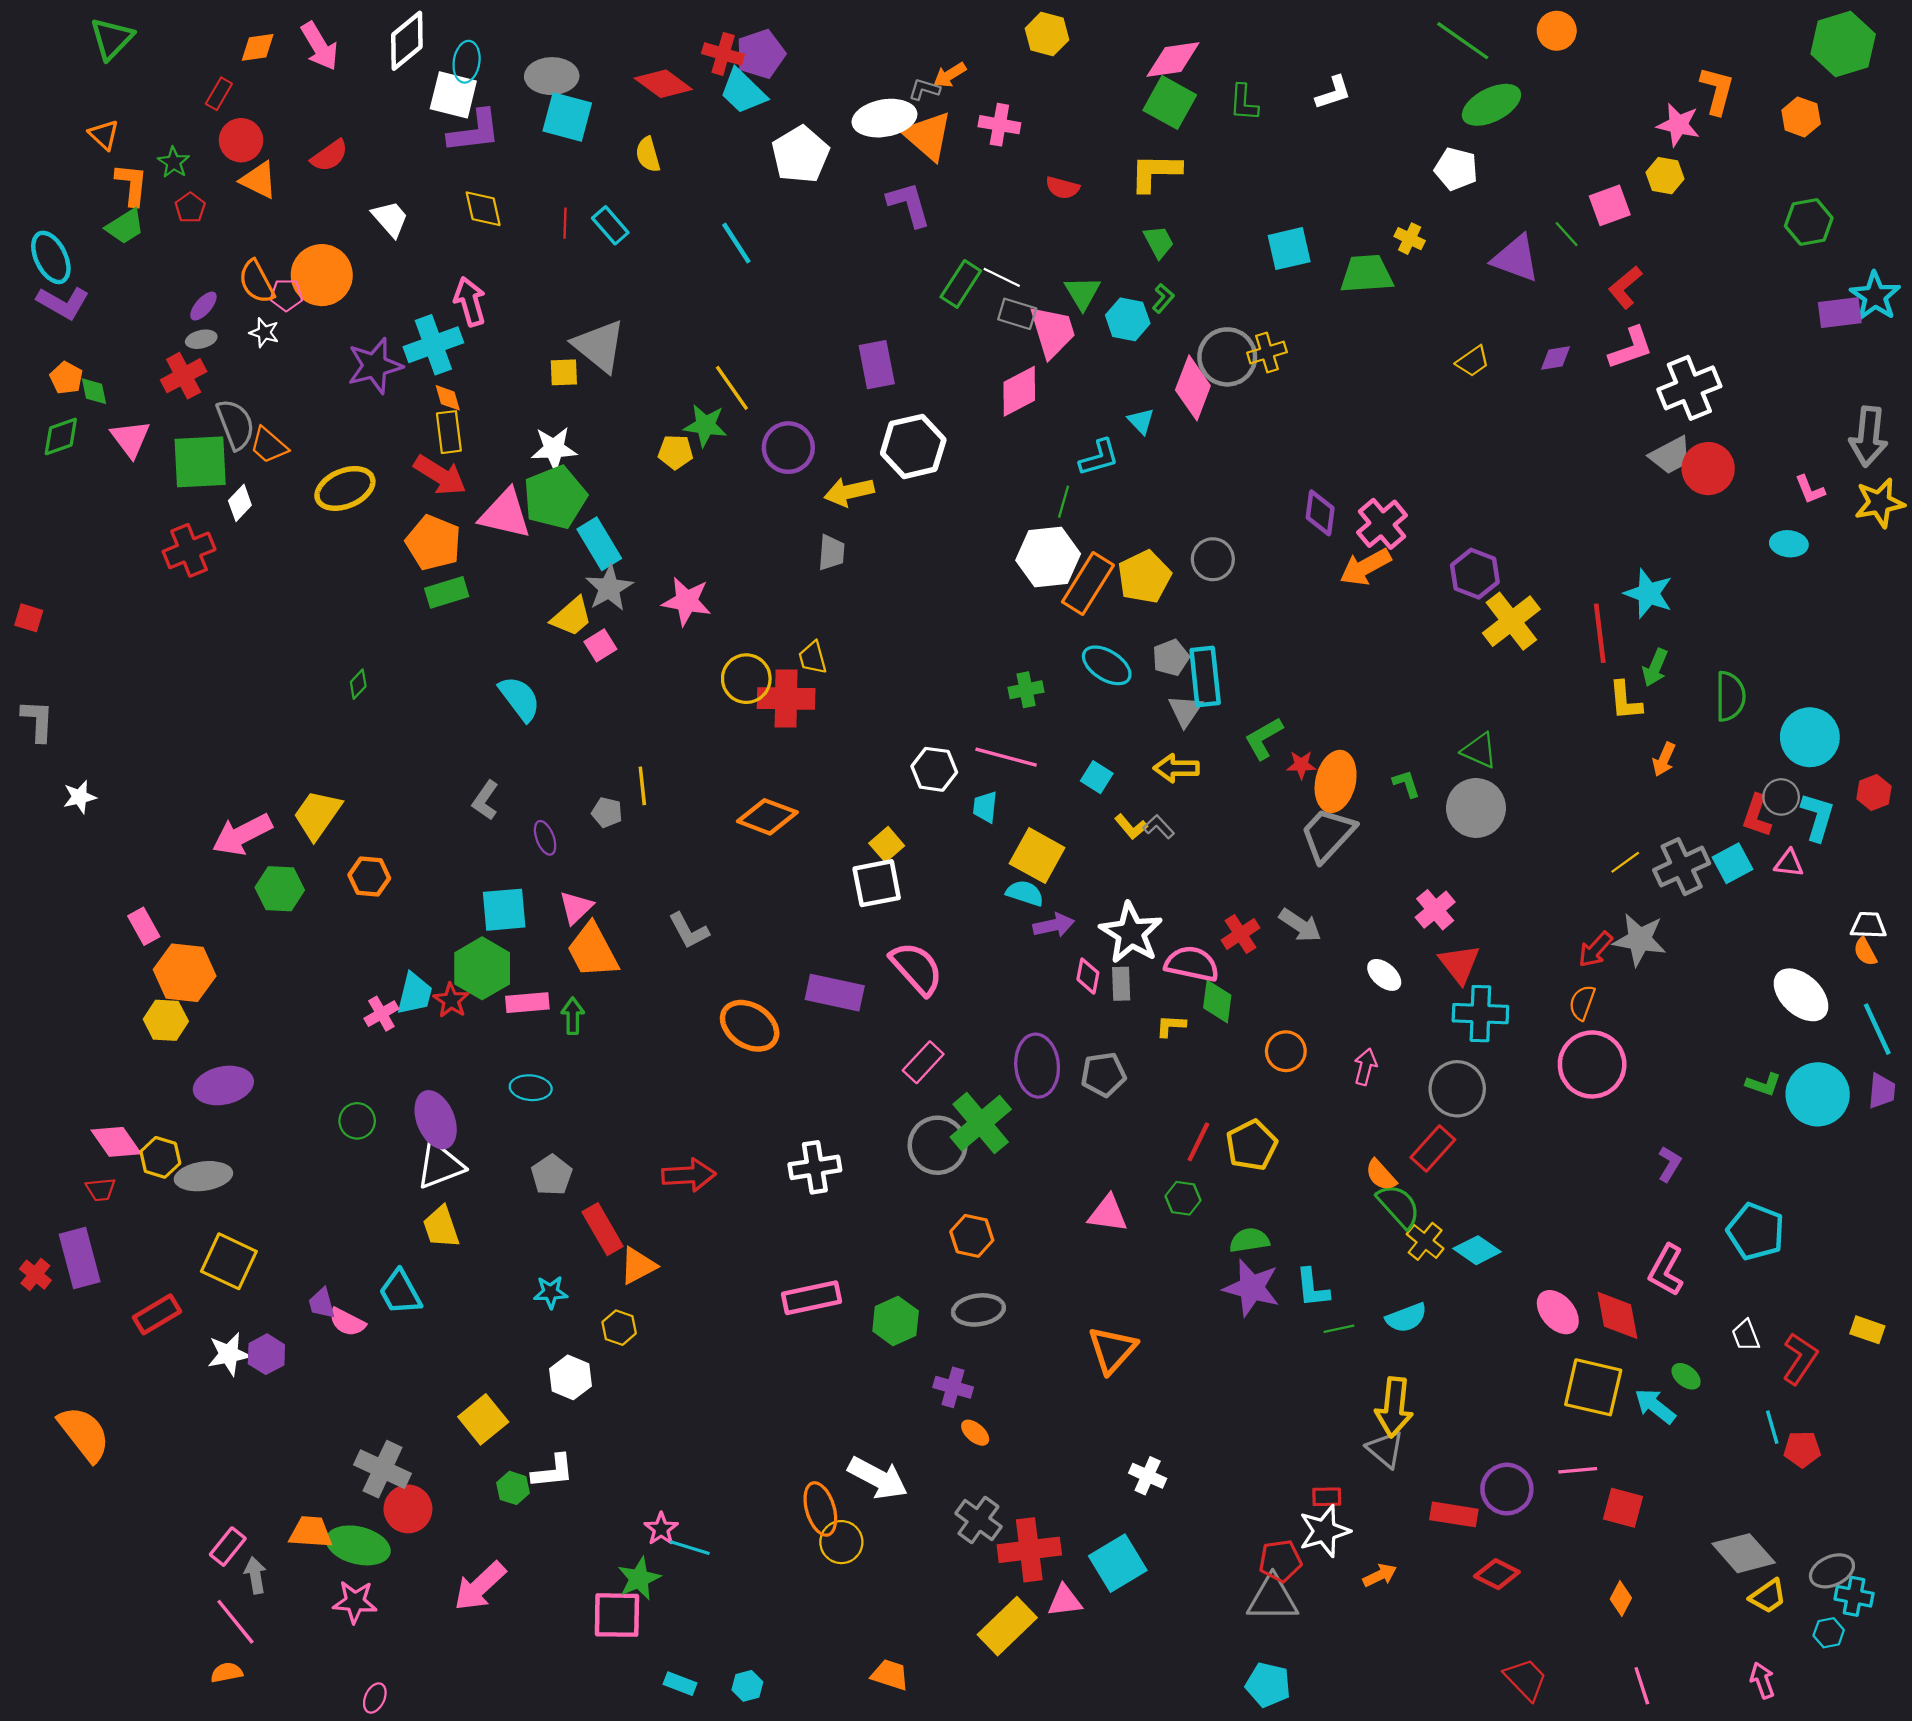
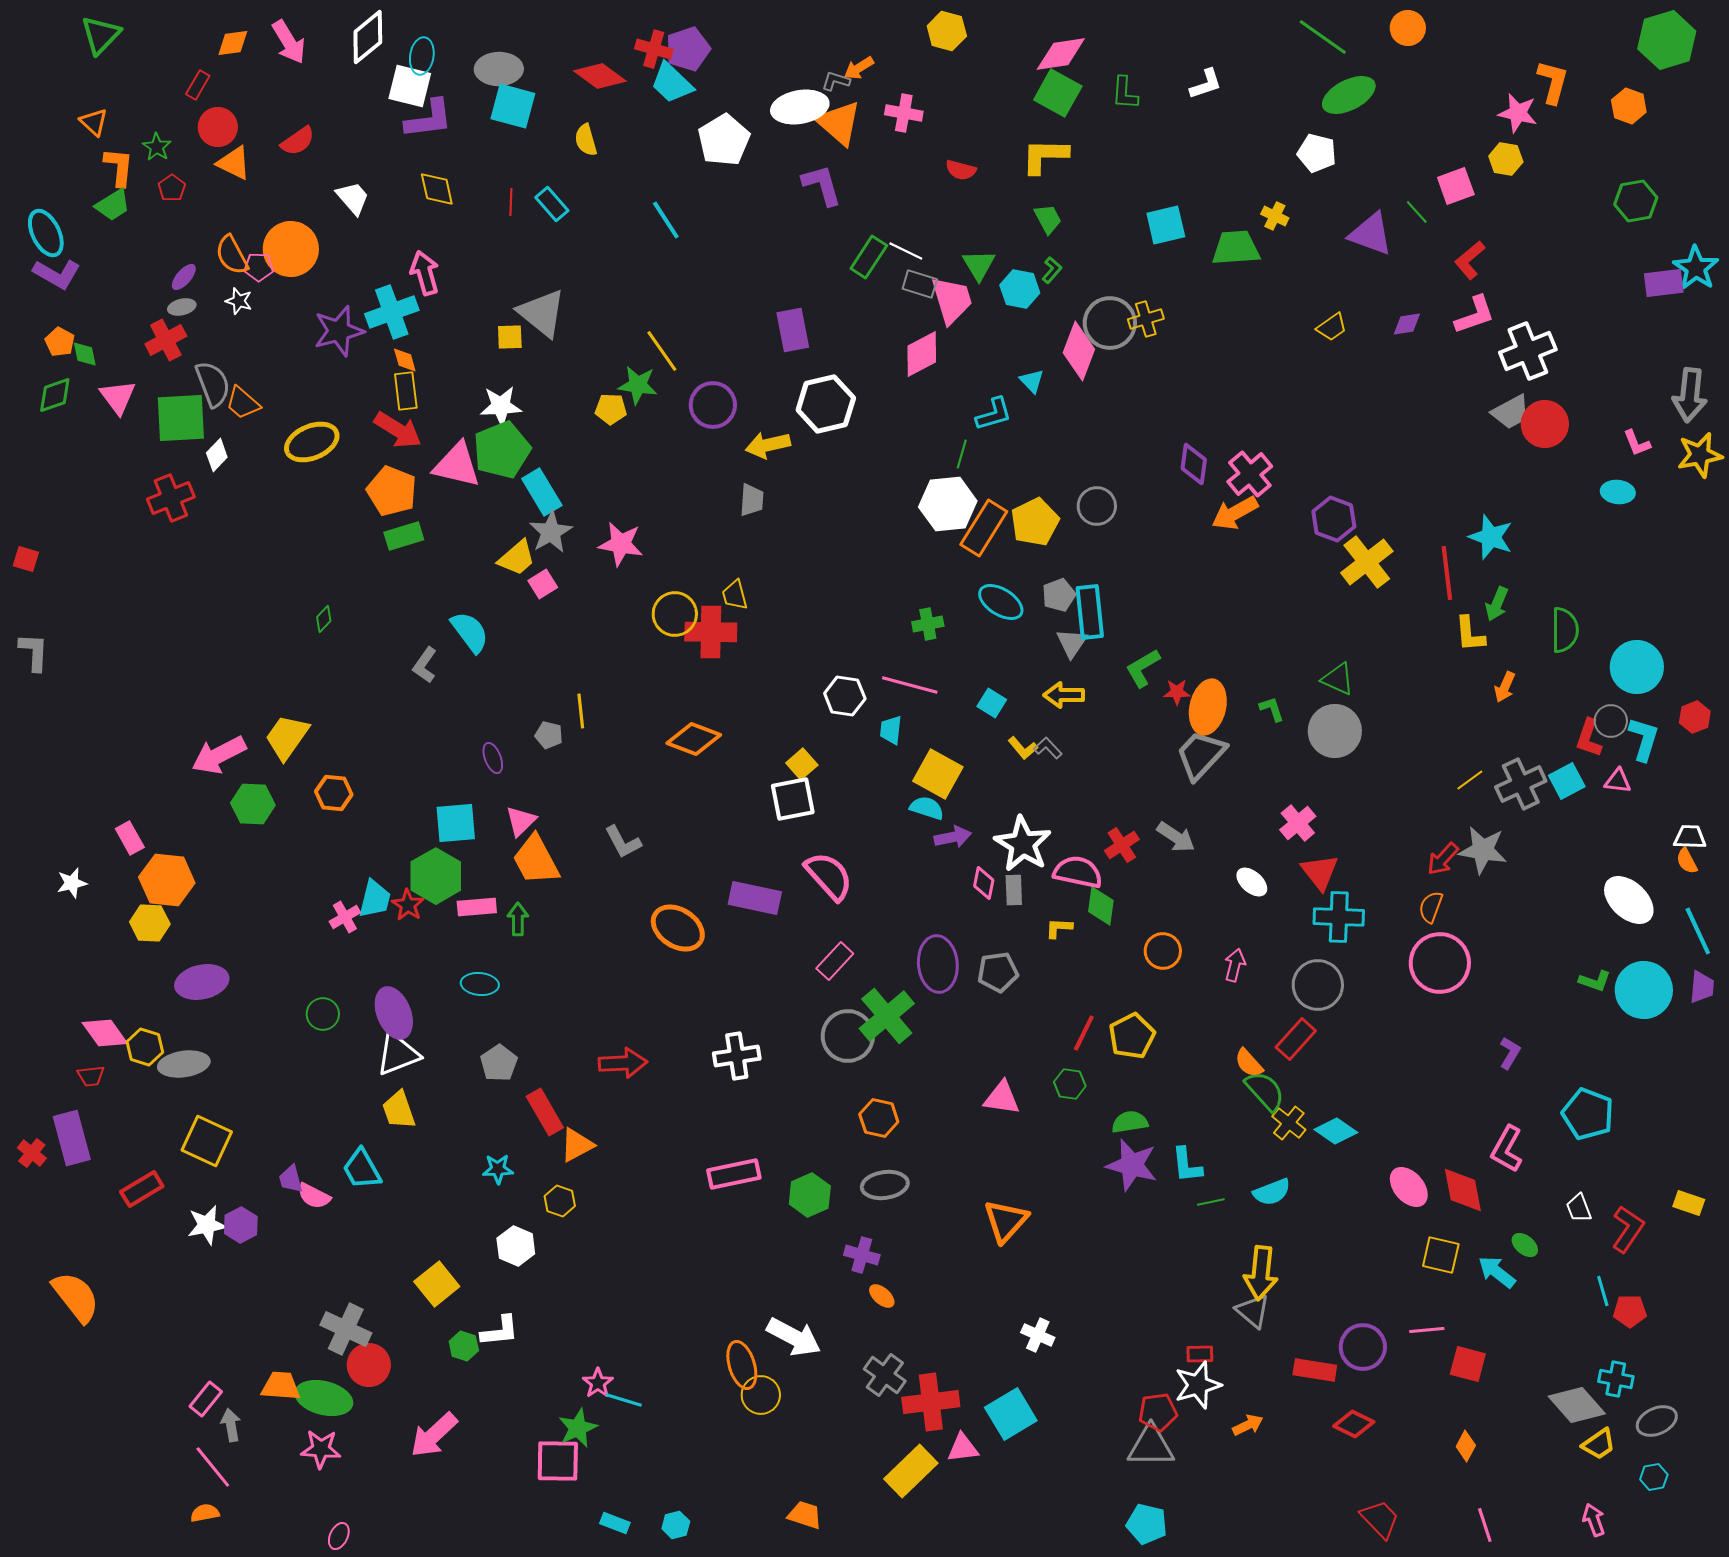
white star: (80, 797) -> (72, 883), moved
gray L-shape: (485, 800) -> (425, 665), moved
yellow square: (1593, 1387) -> (1441, 1255), size x0.7
cyan cross: (1854, 1596) -> (1616, 1379), moved

